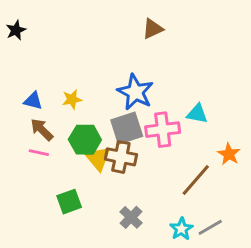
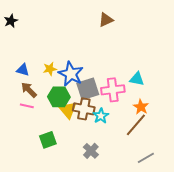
blue star: (135, 92) -> (71, 74), moved
orange star: (229, 154) -> (141, 107), moved
cyan star: (181, 229) -> (101, 116), moved

